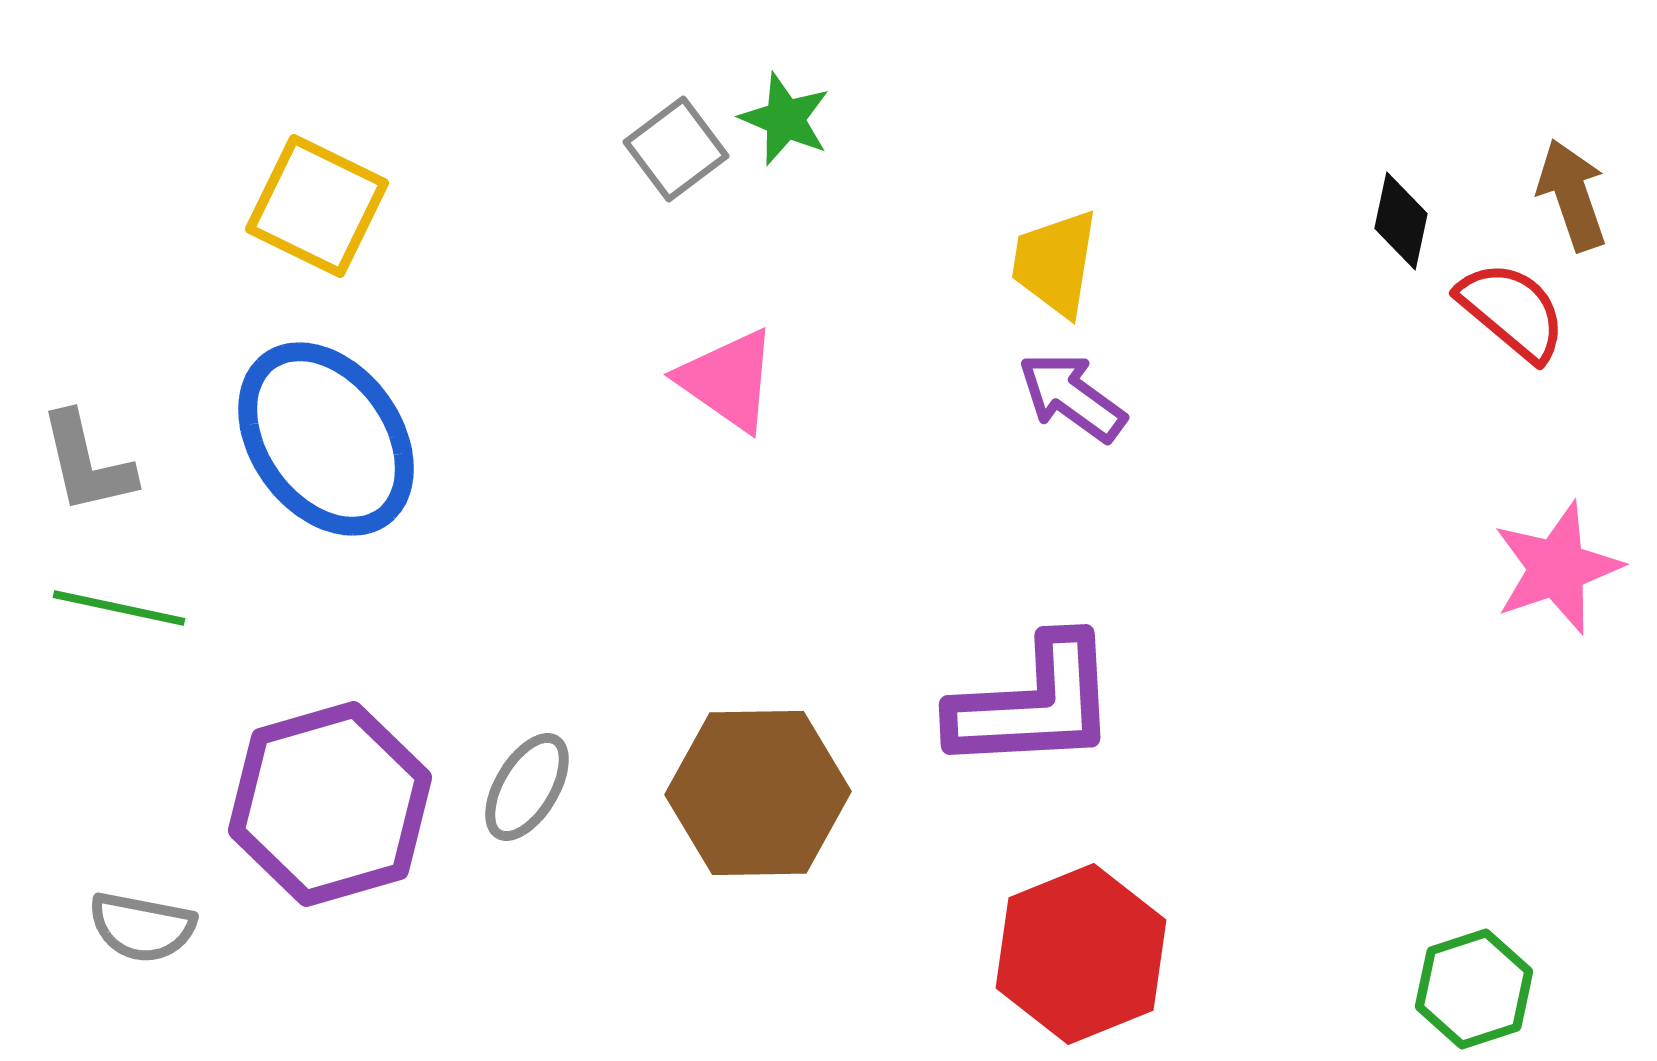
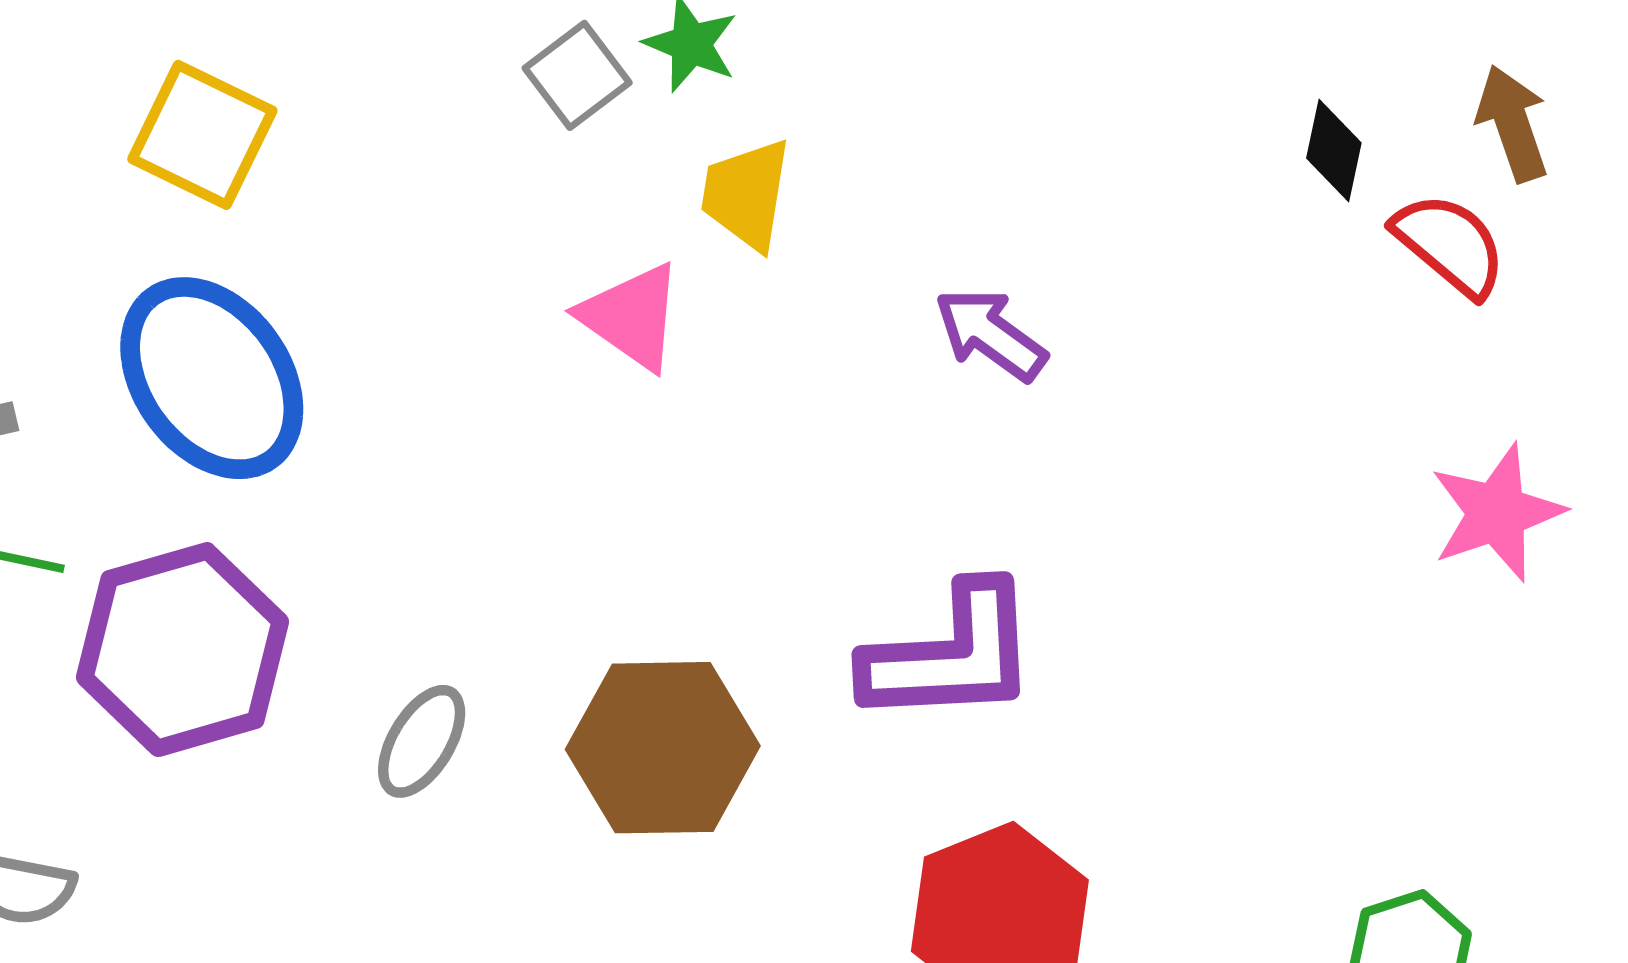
yellow trapezoid: (1055, 263) -> (746, 194), moved
purple hexagon: (330, 804) -> (183, 650), moved

